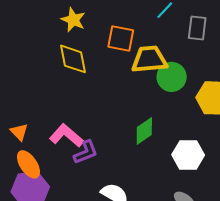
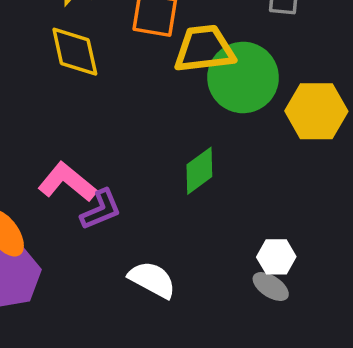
green circle: (172, 77) -> (243, 77), size x1.4
white hexagon: (188, 155) -> (276, 257), moved, size x0.7

